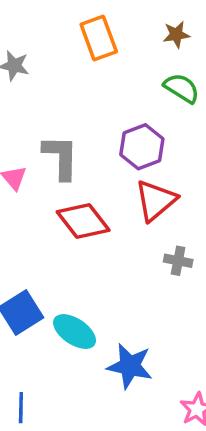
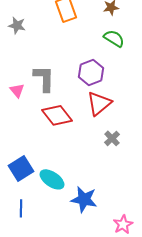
gray cross: (178, 261) -> (112, 138), turned 35
blue line: (21, 408) -> (21, 208), moved

